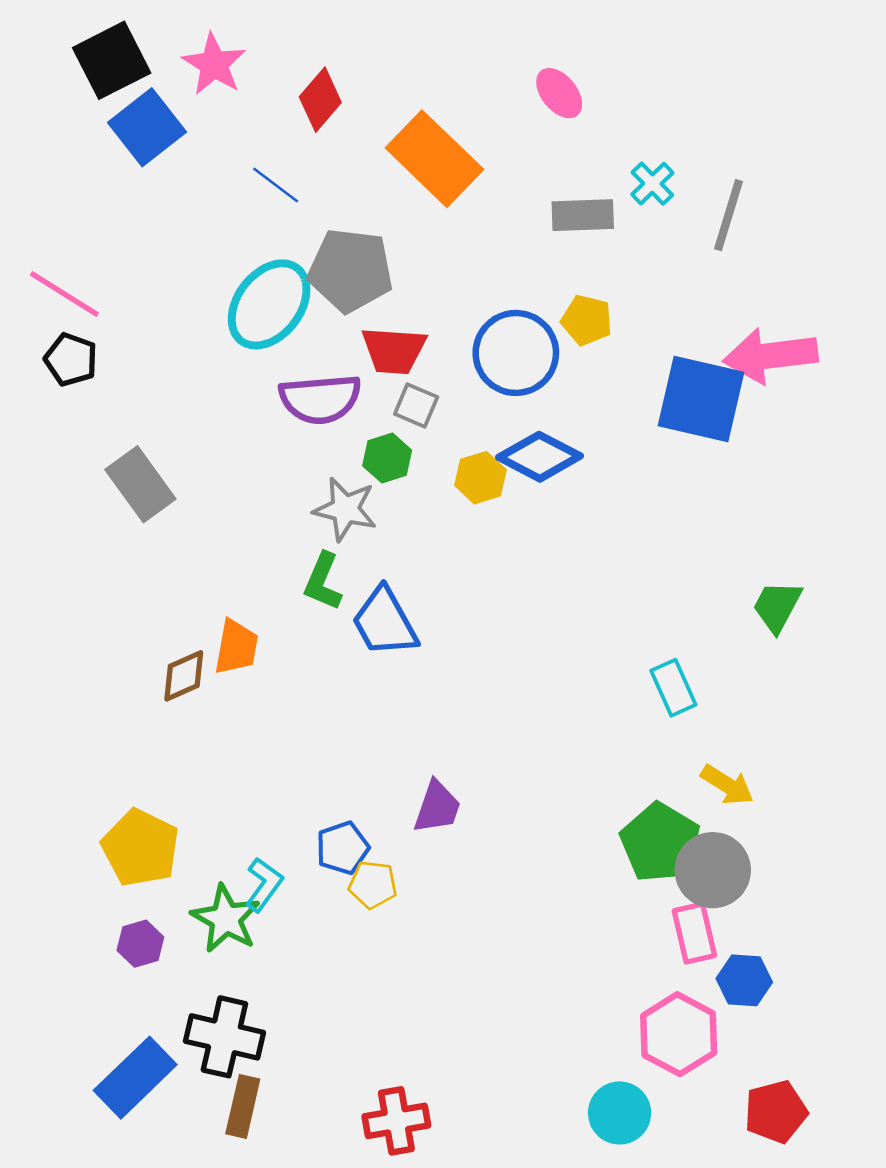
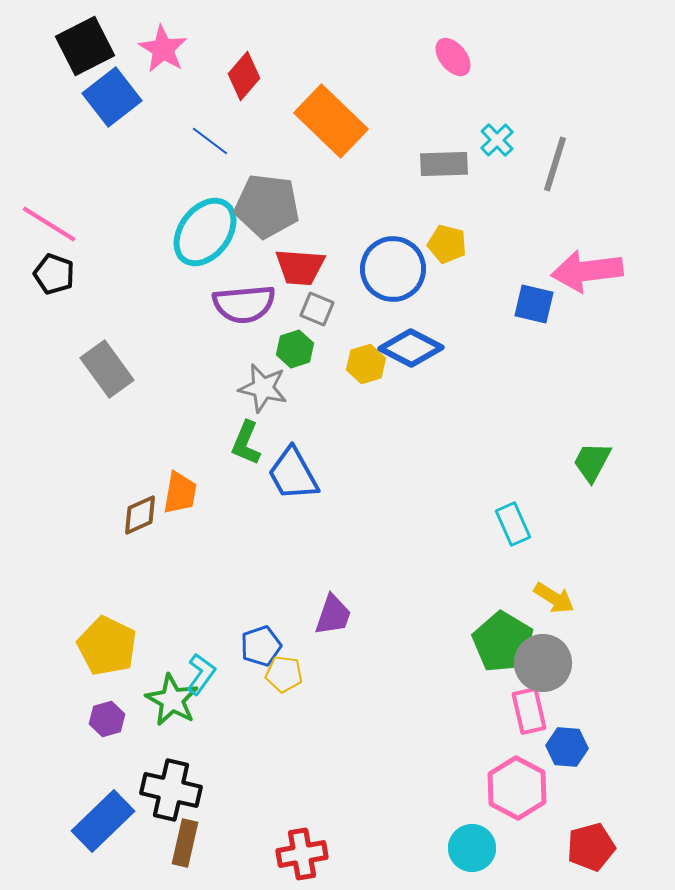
pink ellipse: (559, 93) -> (453, 57), moved
blue square: (701, 399) -> (534, 304), size x0.6

